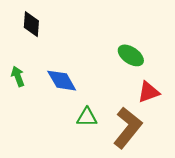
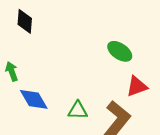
blue diamond: (62, 81) -> (34, 99), moved

